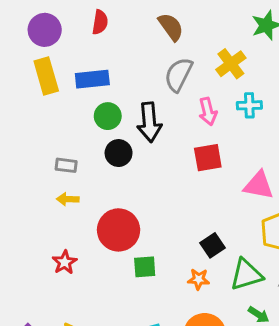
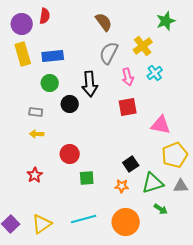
red semicircle: (100, 22) -> (45, 16), moved
cyan cross: (249, 105) -> (155, 73), turned -35
green circle: (108, 116) -> (50, 83), moved
red circle: (119, 230) -> (70, 154), size x0.7

